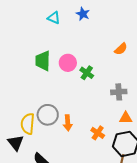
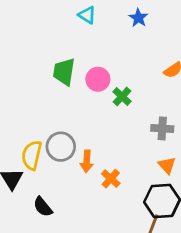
blue star: (83, 14) -> (138, 18), moved
orange triangle: (126, 118) -> (167, 165), turned 40
orange cross: (98, 133) -> (111, 179), moved

